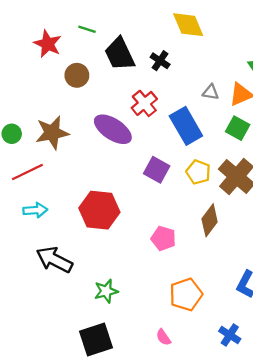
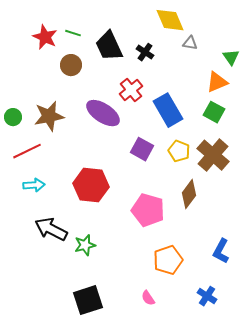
green line: (87, 29) -> (73, 33), moved
gray triangle: (211, 92) -> (190, 43), moved
pink pentagon: (163, 238) -> (148, 210), size x1.5
green star: (106, 291) -> (85, 245), moved

